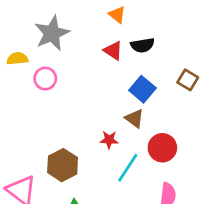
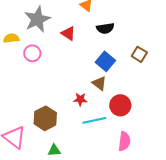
red triangle: (113, 51) -> (68, 33), moved
cyan line: (128, 168) -> (94, 120), turned 45

